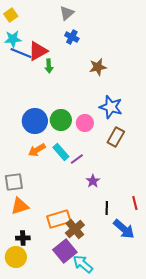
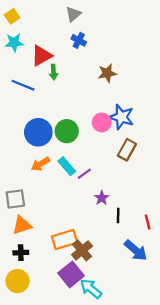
blue line: (21, 53) -> (23, 85), moved
pink circle: (85, 123) -> (102, 122), moved
black line: (107, 208) -> (118, 215), moved
black cross: (23, 238) -> (21, 253), moved

